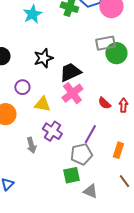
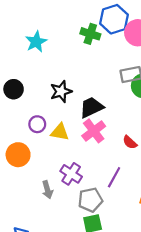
cyan star: (32, 14) -> (36, 42), moved
yellow triangle: (42, 104) -> (60, 132), moved
gray pentagon: (81, 154) -> (90, 200), moved

